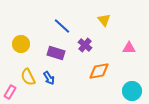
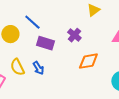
yellow triangle: (104, 20) -> (93, 10), turned 32
blue line: (62, 26) -> (32, 22), moved

